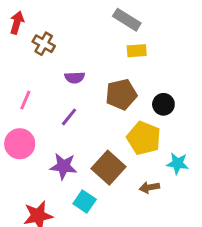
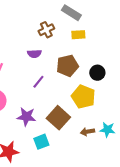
brown cross: (44, 44) -> (46, 30), moved, turned 35
purple line: (69, 117) -> (38, 82), moved
cyan star: (178, 163) -> (107, 130), moved
cyan square: (85, 202) -> (41, 142), turned 35

